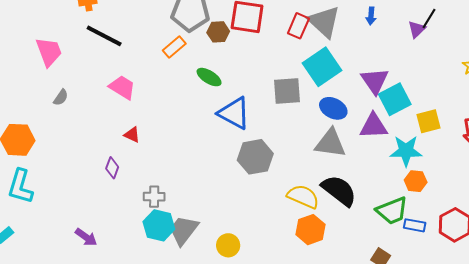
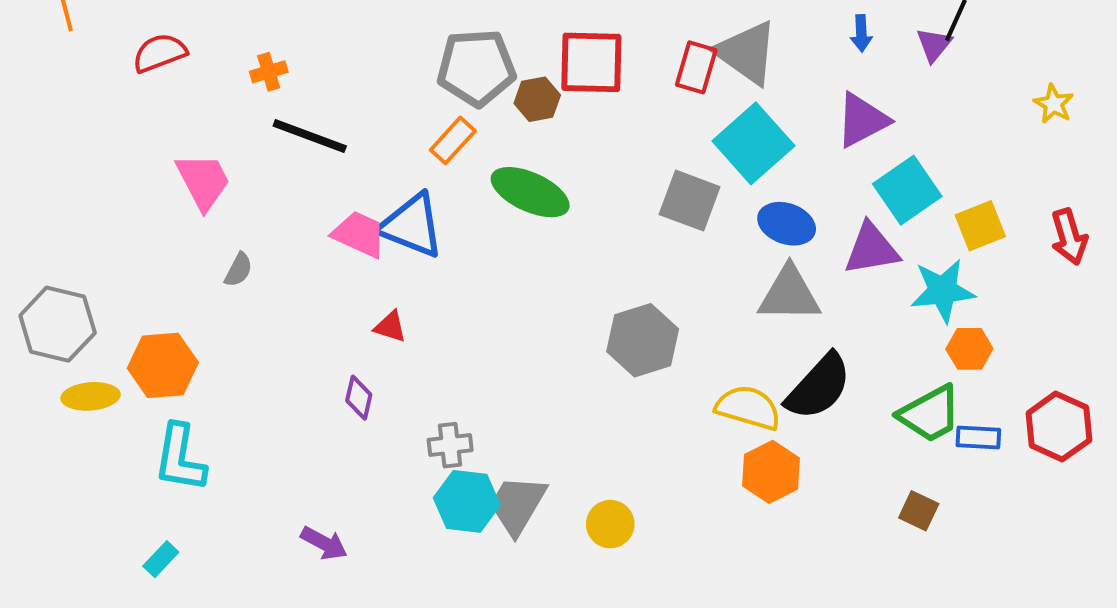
blue arrow: (371, 16) -> (861, 33), moved
green ellipse: (209, 77) -> (530, 192), size x1.5
purple triangle: (375, 81) -> (862, 120), moved, turned 44
gray square: (287, 91) -> (690, 201), turned 32
blue triangle: (234, 113) -> (411, 226), moved
black semicircle: (339, 191) -> (819, 387), turned 102

